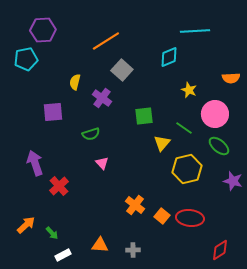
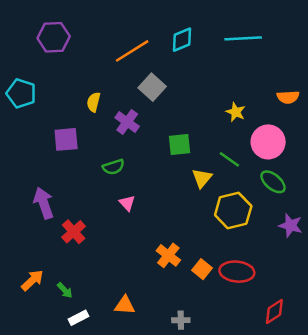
cyan diamond: (169, 57) -> (182, 40), moved
cyan pentagon: (26, 59) -> (21, 93), moved, turned 30
gray cross: (133, 250) -> (181, 320), moved

